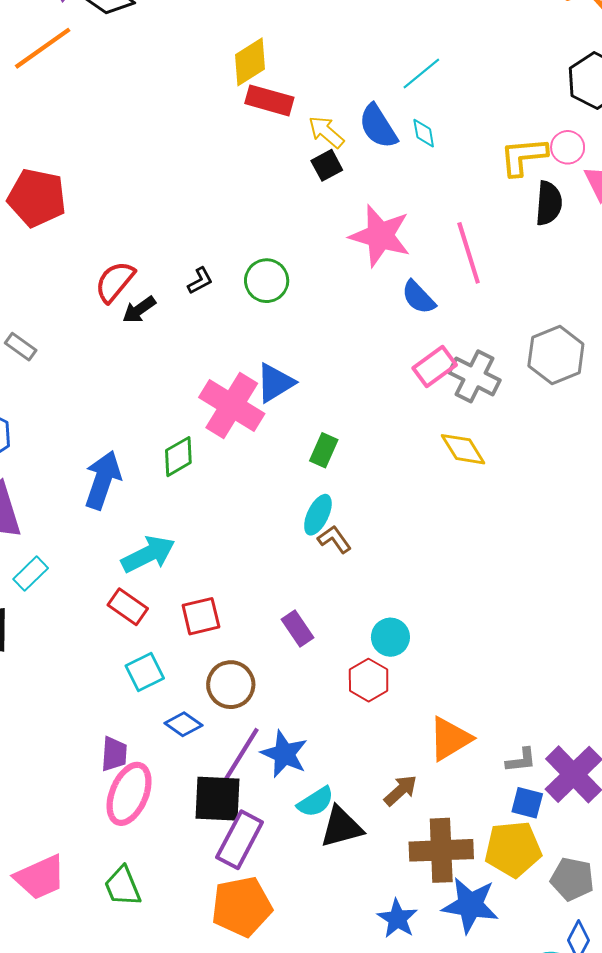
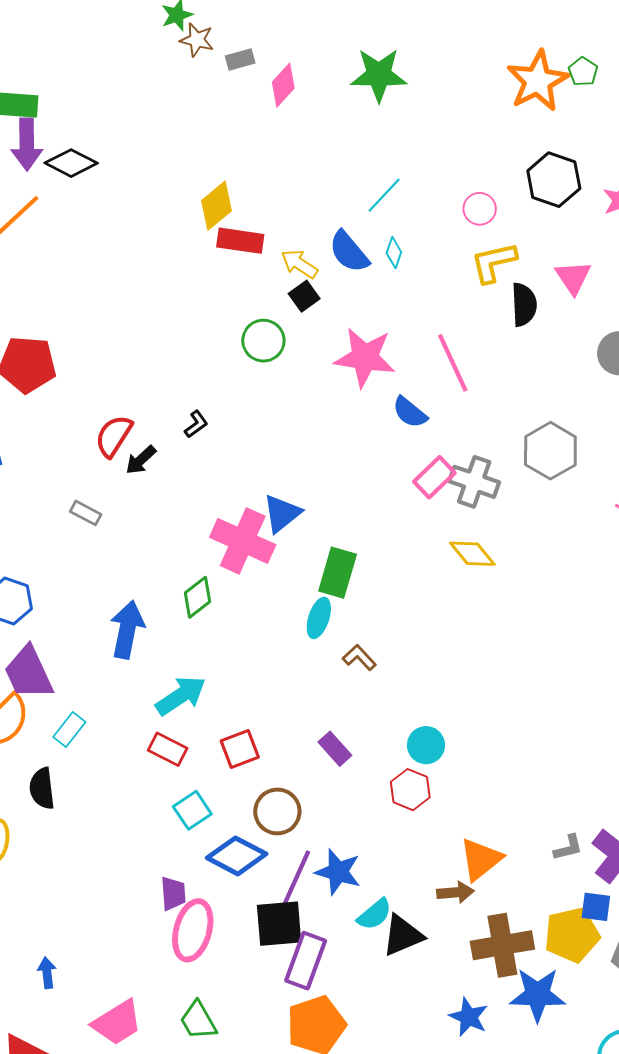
cyan diamond: (424, 133) -> (394, 253), turned 36
pink circle: (568, 147) -> (480, 209), moved
green circle: (267, 281) -> (263, 341), moved
gray rectangle: (21, 347) -> (86, 513), moved
green rectangle: (324, 450) -> (338, 573), size x1.5
cyan ellipse: (318, 515) -> (319, 618), moved
blue diamond: (183, 724) -> (237, 856), size x1.6
orange triangle: (450, 739) -> (481, 859), moved
brown arrow: (401, 790) -> (455, 892), turned 45
blue square: (527, 803) -> (596, 907), moved

